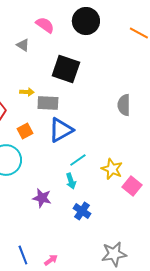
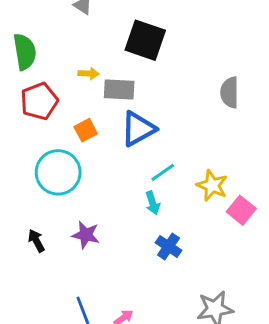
purple star: (42, 198) -> (86, 235), moved

